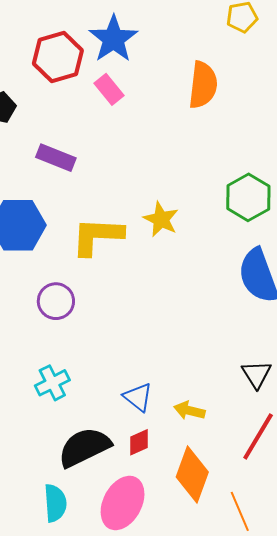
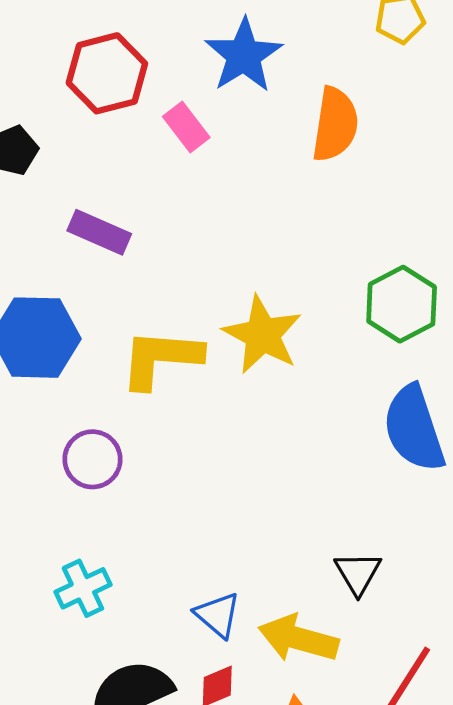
blue star: (113, 39) -> (244, 55), moved
yellow star: (161, 219) -> (262, 335), size x1.4
black triangle: (256, 374) -> (358, 573), moved
yellow arrow: (189, 411) -> (298, 639), size x1.6

